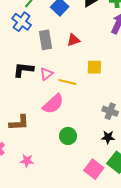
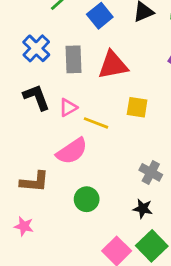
blue cross: (22, 22) -> (36, 48), moved
red triangle: (74, 40) -> (113, 65), size x1.6
black L-shape: (23, 70) -> (36, 97), turned 55
brown L-shape: (19, 123) -> (34, 182), moved

